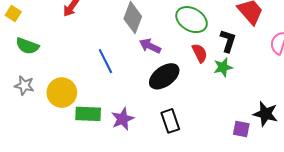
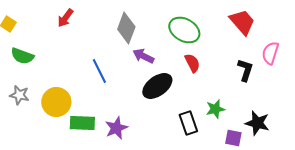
black L-shape: (228, 41) -> (245, 70), moved
green star: (223, 67) -> (215, 109), moved
black rectangle: (170, 121) -> (188, 123), moved

